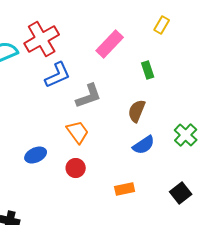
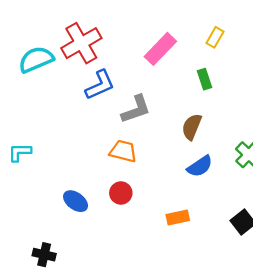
yellow rectangle: (162, 25) -> (215, 37), moved
orange trapezoid: (78, 132) -> (123, 151), turned -40
blue ellipse: (36, 155) -> (76, 201), moved, turned 60

